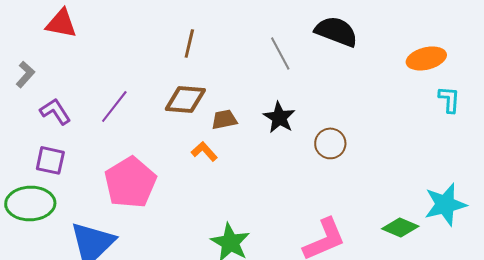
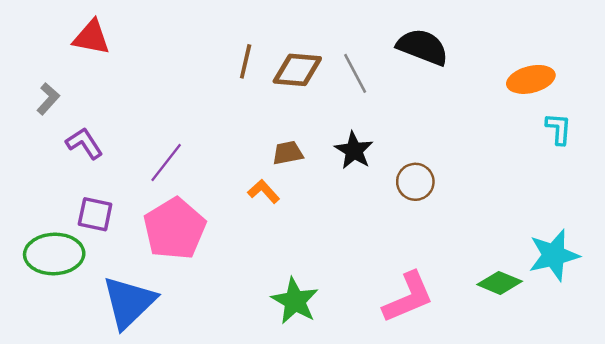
brown diamond: (185, 99) -> (297, 70), moved
purple line: (114, 106) -> (166, 163), moved
purple square: (50, 160) -> (95, 214), moved

